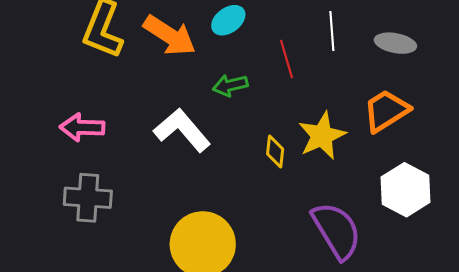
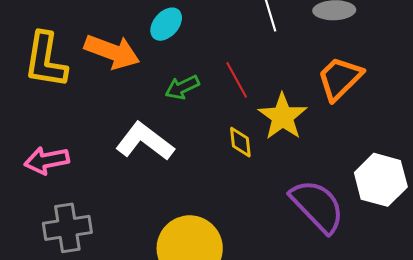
red line: (287, 59) -> (237, 80), moved
white hexagon: (406, 190) -> (381, 180), moved

